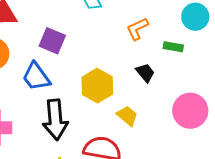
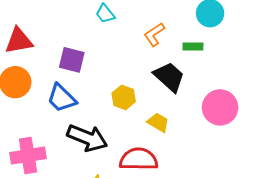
black trapezoid: (145, 73) -> (169, 77), size x1.6
yellow hexagon: (97, 86) -> (124, 97), size x0.7
black arrow: (55, 120) -> (87, 138), turned -54

